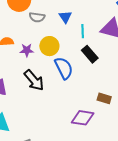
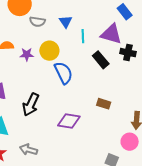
black rectangle: (90, 54) -> (101, 60), moved
black arrow: (34, 80) -> (31, 105), moved, turned 65
purple diamond: (83, 118) -> (69, 121), moved

